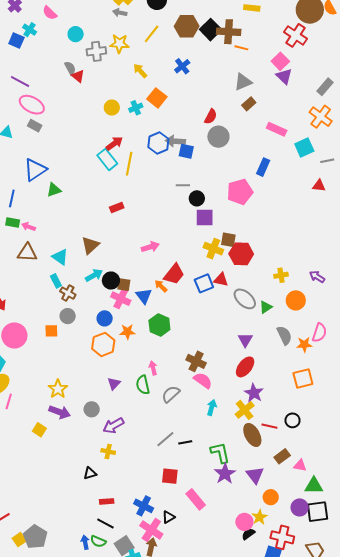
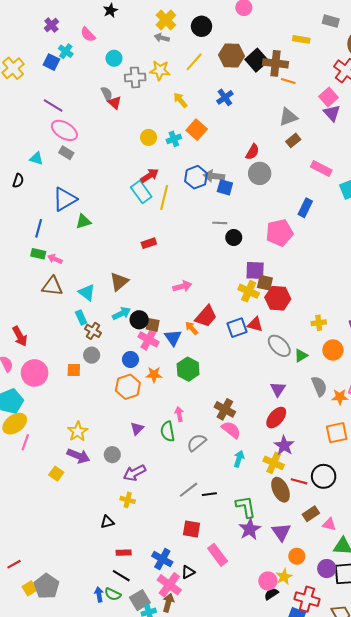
purple square: (205, 217) -> (255, 270), moved
yellow cross: (245, 410) -> (274, 463), turned -30
black circle: (293, 420) -> (324, 476), size x1.5

